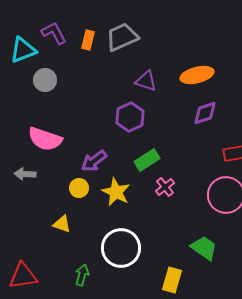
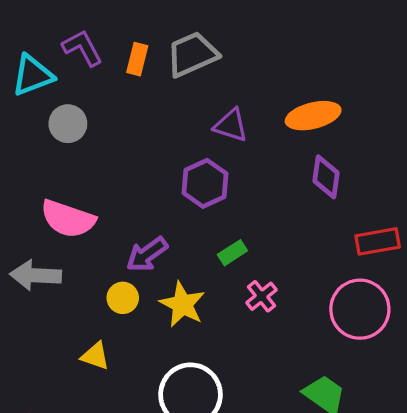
purple diamond: (205, 113) -> (326, 177), turned -64
green rectangle: (147, 160) -> (232, 253), size x0.7
gray arrow: (25, 174) -> (36, 275), size x1.4

